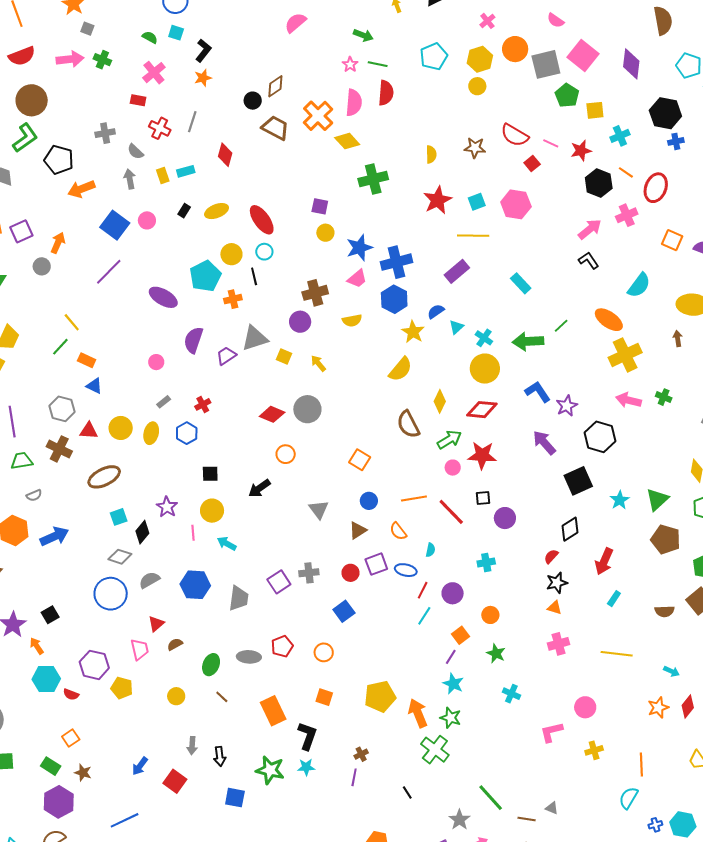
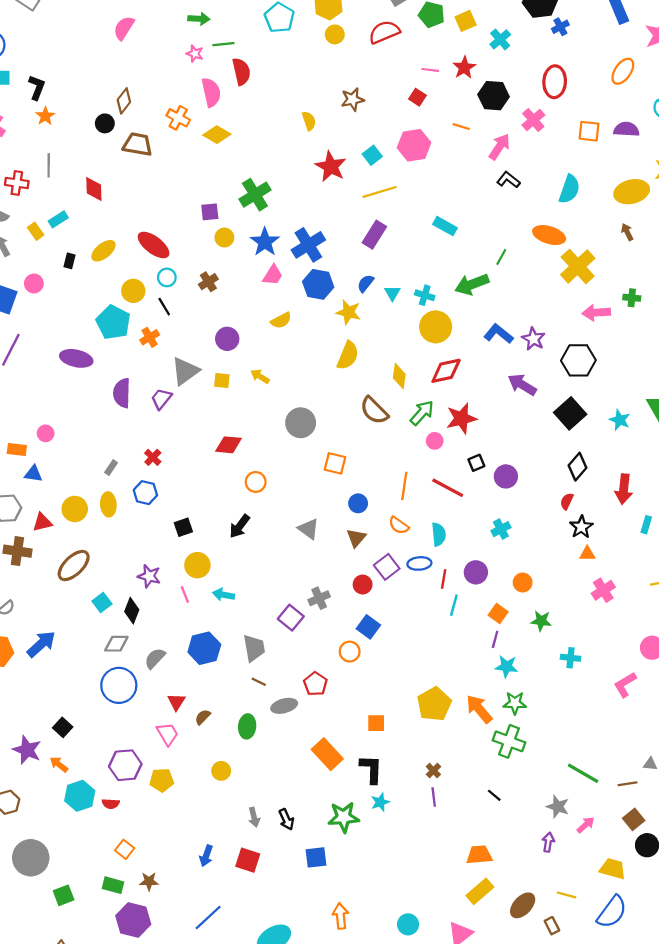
orange cross: (318, 116) -> (178, 118), size x0.7
red semicircle: (515, 135) -> (384, 32), moved, turned 144
orange line: (626, 172) -> (461, 127), moved
green cross: (373, 179) -> (255, 195), moved
brown cross: (315, 293) -> (208, 282), moved, size x0.7
pink circle: (156, 362) -> (46, 433), moved
gray circle: (307, 409) -> (301, 423), moved
orange line: (414, 498) -> (404, 486), turned -55
cyan semicircle: (430, 550) -> (439, 534), size x1.5
orange circle: (324, 652) -> (350, 652), moved
brown line: (222, 697) -> (259, 682), moved

